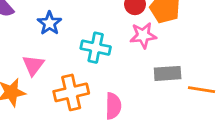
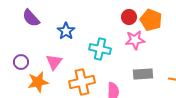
gray rectangle: (168, 73) -> (143, 74), moved

